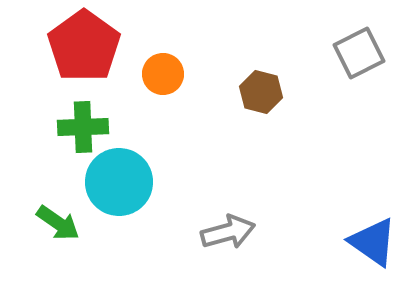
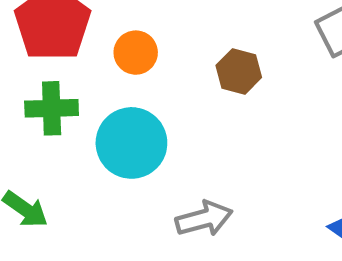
cyan circle: (119, 182) -> (131, 143), moved

